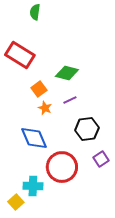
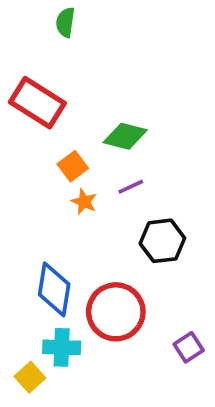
blue diamond: (34, 138) -> (54, 289), moved, turned 32
purple square: (101, 159) -> (189, 347), moved

